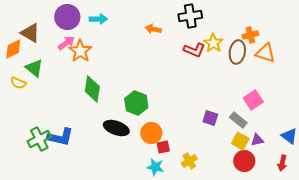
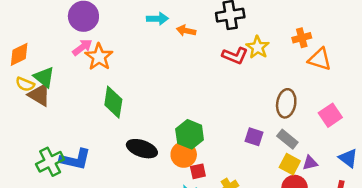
cyan arrow: (98, 19) -> (157, 19), moved
brown triangle: (30, 33) -> (39, 95), moved
brown ellipse: (237, 52) -> (286, 103), moved
yellow semicircle: (18, 83) -> (25, 84), moved
pink square: (253, 100) -> (330, 115), moved
green hexagon: (136, 103) -> (190, 134), moved

